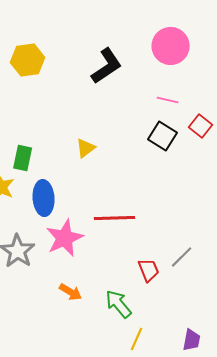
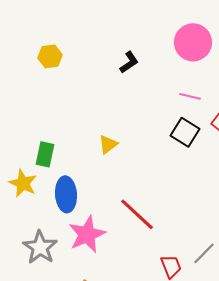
yellow hexagon: (28, 60) -> (50, 56), size x0.7
black L-shape: (107, 66) -> (129, 62), size x0.6
red line: (115, 218) -> (137, 214), turned 45

